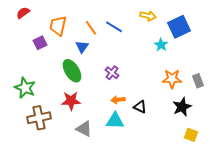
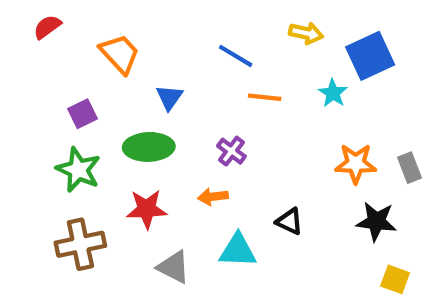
orange trapezoid: (58, 26) -> (120, 54), turned 125
orange line: (91, 28) -> (265, 97), moved, turned -49
purple square: (40, 43) -> (82, 114), moved
green ellipse: (72, 71) -> (149, 147), turned -60
green star: (25, 88) -> (78, 170), moved
orange arrow: (118, 100) -> (213, 197), moved
black star: (182, 107) -> (376, 221), turned 30

